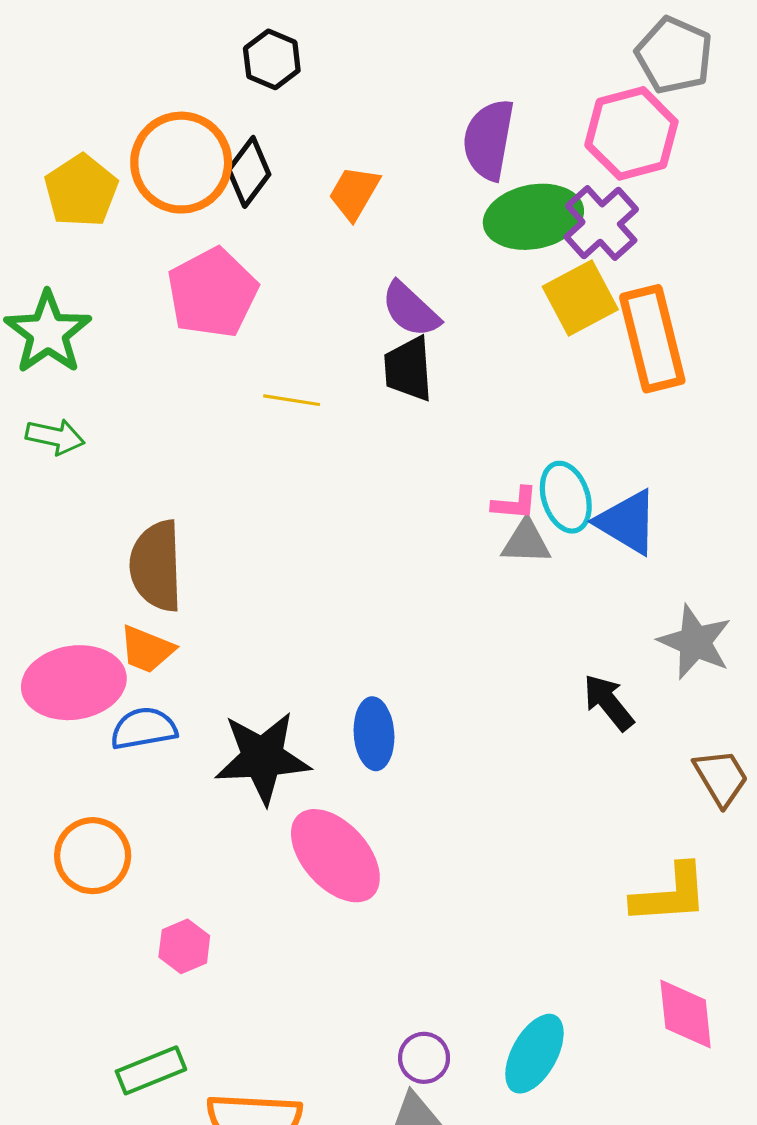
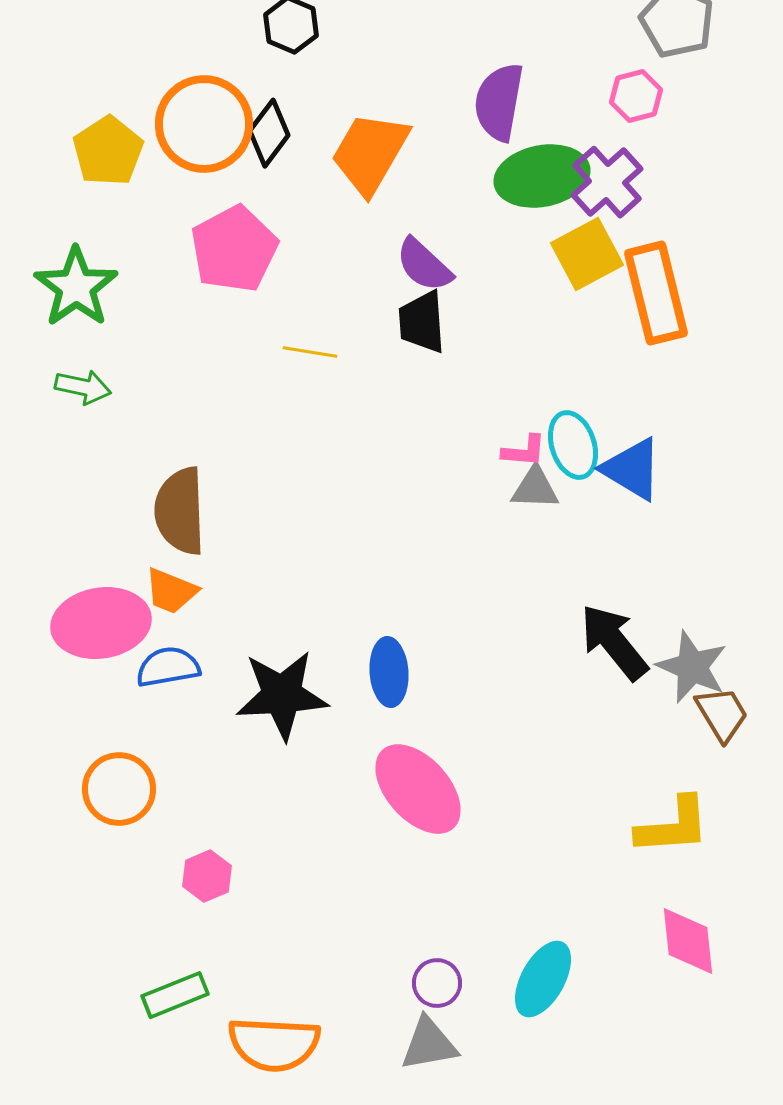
pink hexagon: (631, 133) -> (636, 96), size x0.6
orange trapezoid: (354, 193) -> (370, 153), size x1.6
gray star: (695, 642) -> (692, 667), moved
black arrow: (608, 702) -> (614, 642), size x1.4
pink ellipse: (335, 856) -> (418, 789), moved

